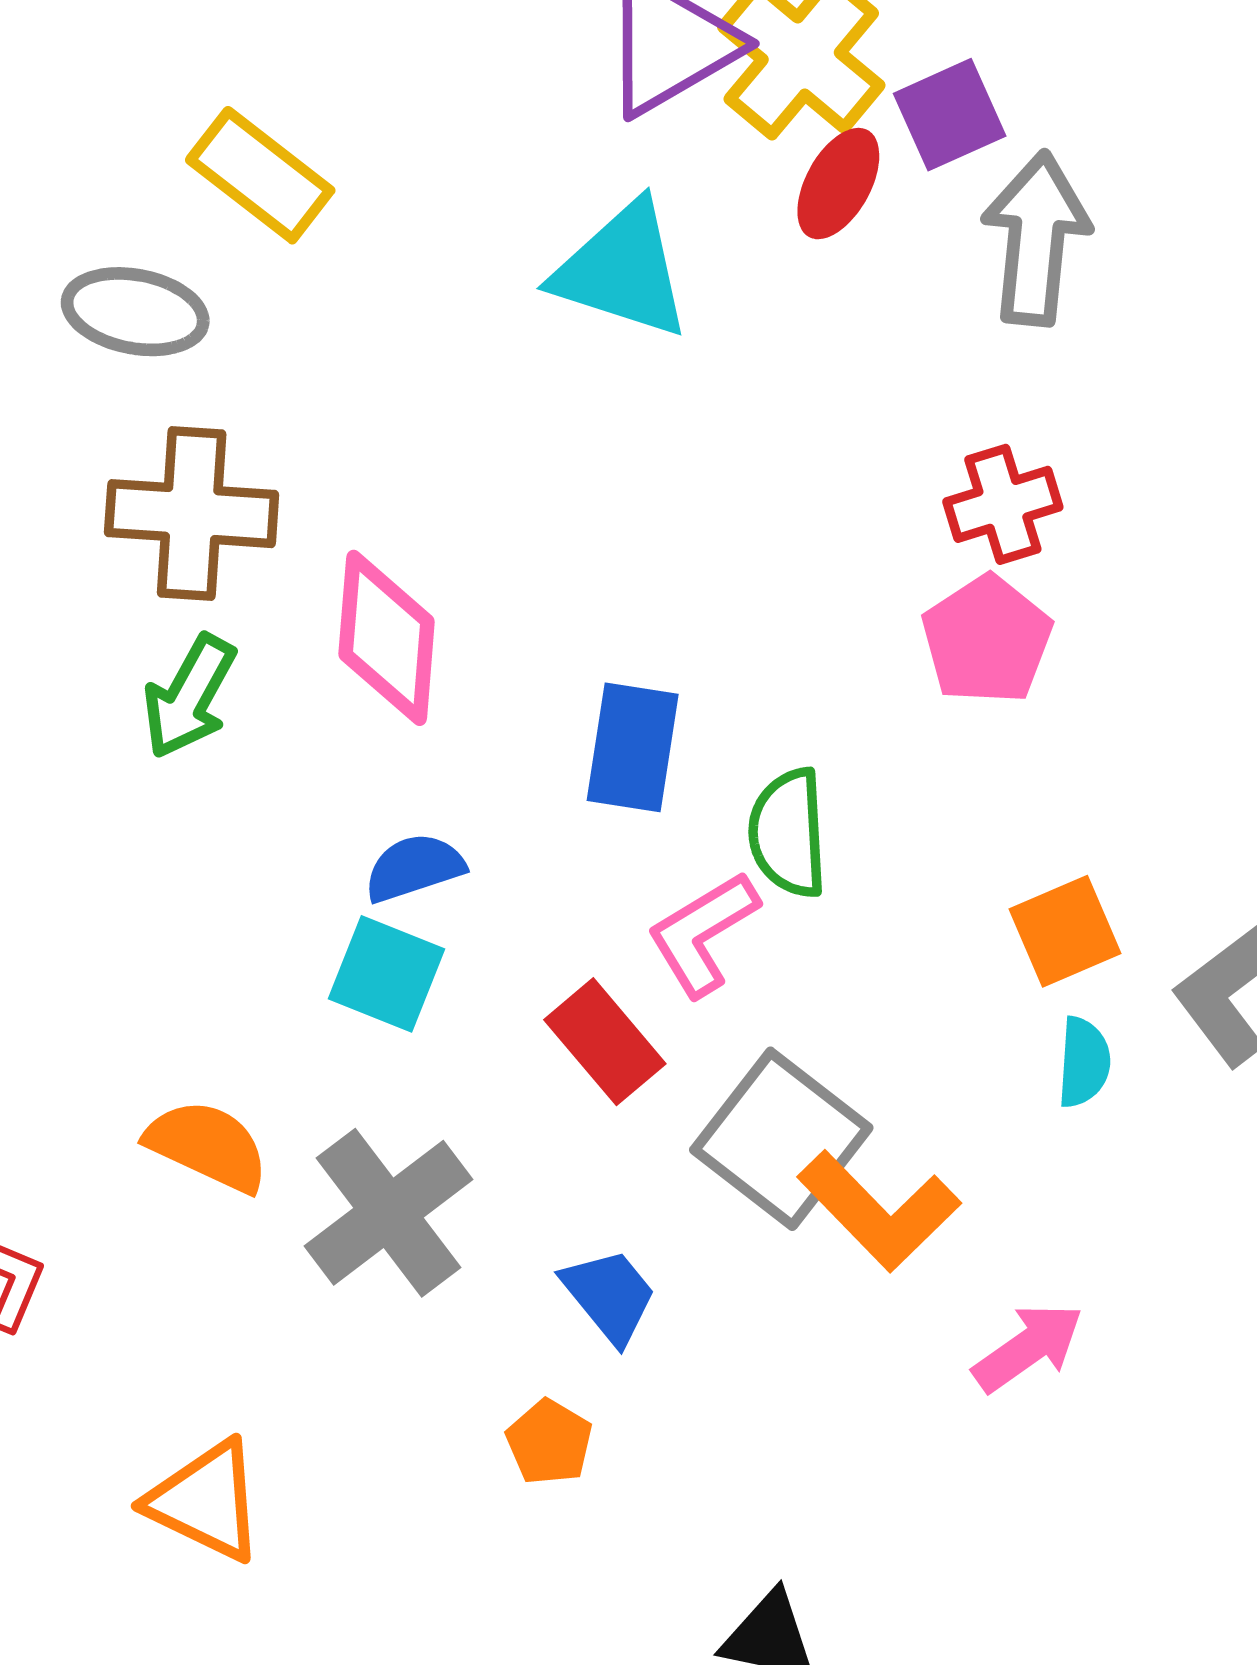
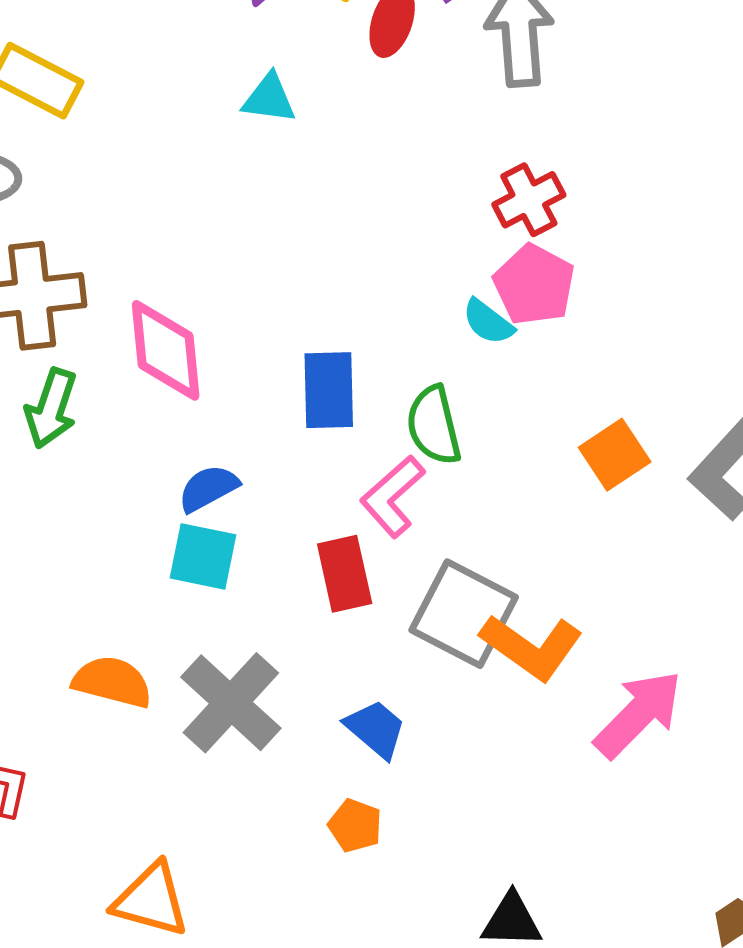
cyan triangle: (622, 270) -> (269, 99), size x0.6
red rectangle: (605, 1042) -> (345, 574), turned 38
cyan semicircle: (1084, 1062) -> (488, 322), moved, turned 134
pink arrow: (1028, 1347) -> (638, 714), size x1.4

